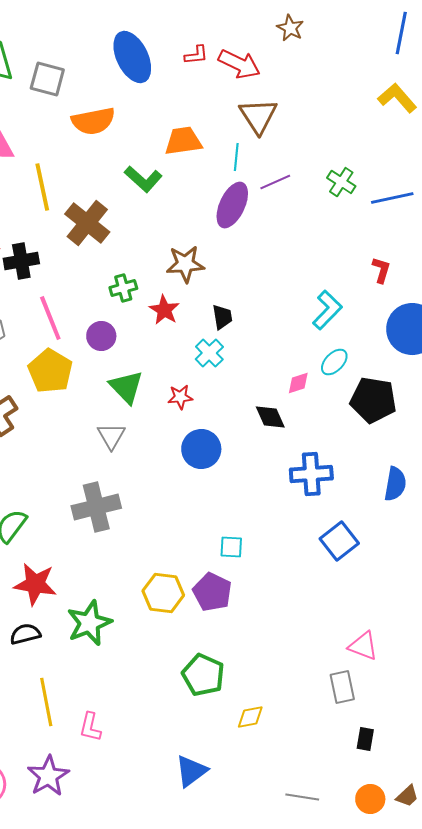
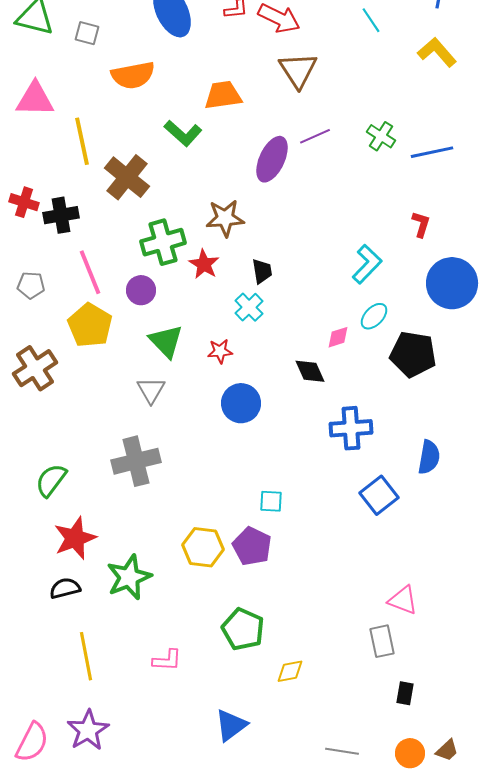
gray square: (47, 79) -> (87, 33), size x0.7
cyan line: (236, 157) -> (371, 20), moved, turned -40
green cross: (123, 288) -> (163, 242), size x1.6
blue semicircle: (395, 484) -> (429, 457), moved
red star: (35, 584) -> (75, 538), turned -30
pink L-shape: (90, 727) -> (167, 660), moved, turned -100

